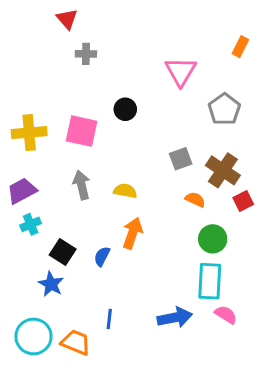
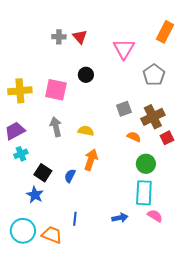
red triangle: (67, 19) -> (80, 37), moved
orange rectangle: (240, 47) -> (165, 32), size x1.5
brown cross: (223, 170) -> (153, 117), turned 30
blue arrow: (175, 318) -> (120, 218), size x0.7

